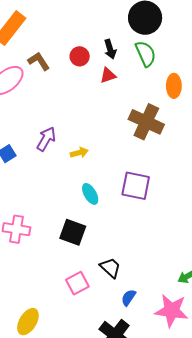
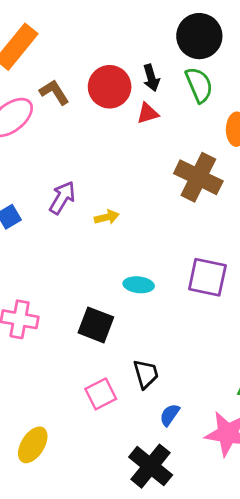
red circle: (80, 56) -> (110, 87), size x1.6
purple square: (136, 186) -> (207, 277), moved
cyan ellipse: (90, 194) -> (139, 285), moved, turned -55
black trapezoid: (110, 268) -> (146, 374), turned 30

